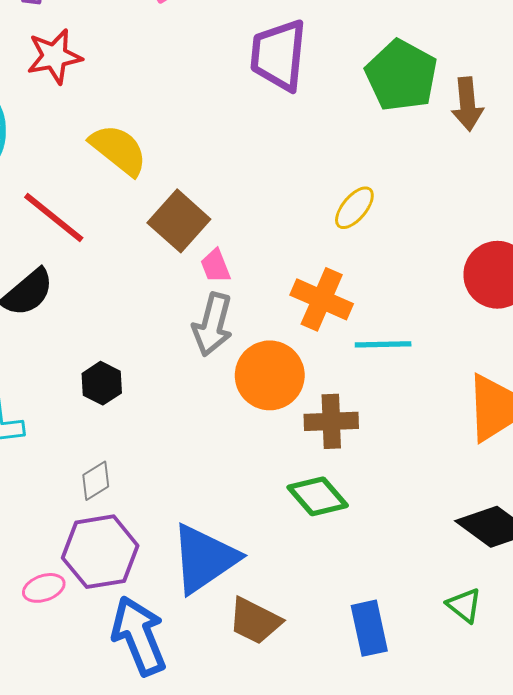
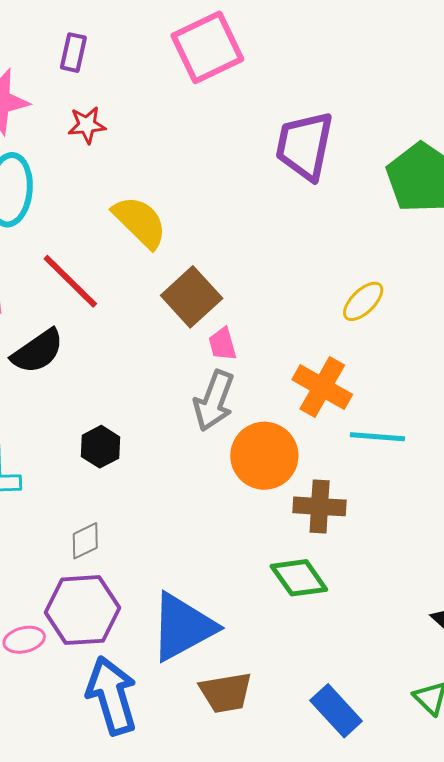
red star: (54, 56) -> (87, 125), size x0.7
brown trapezoid: (255, 621) -> (226, 693), turned -42
blue rectangle: (369, 628) -> (336, 711), turned -36

